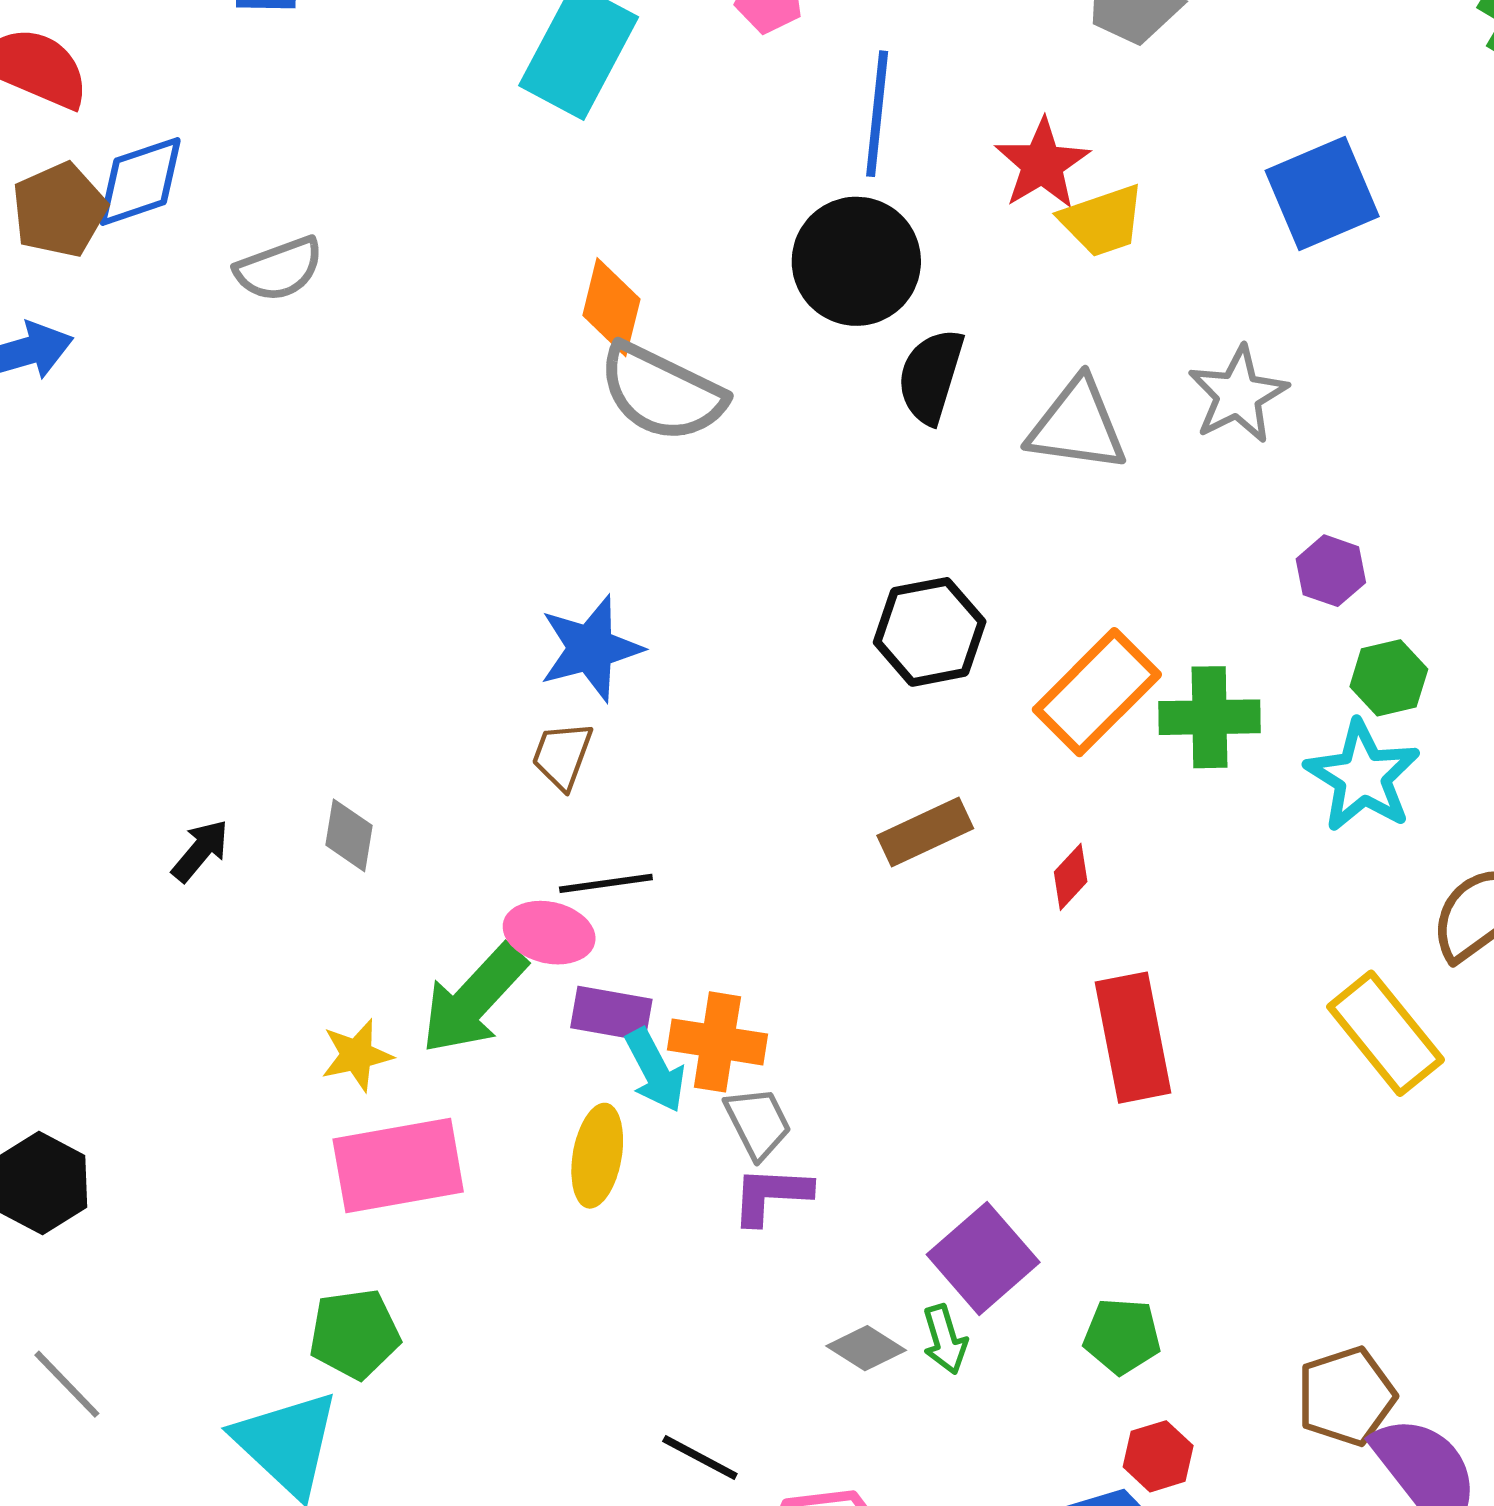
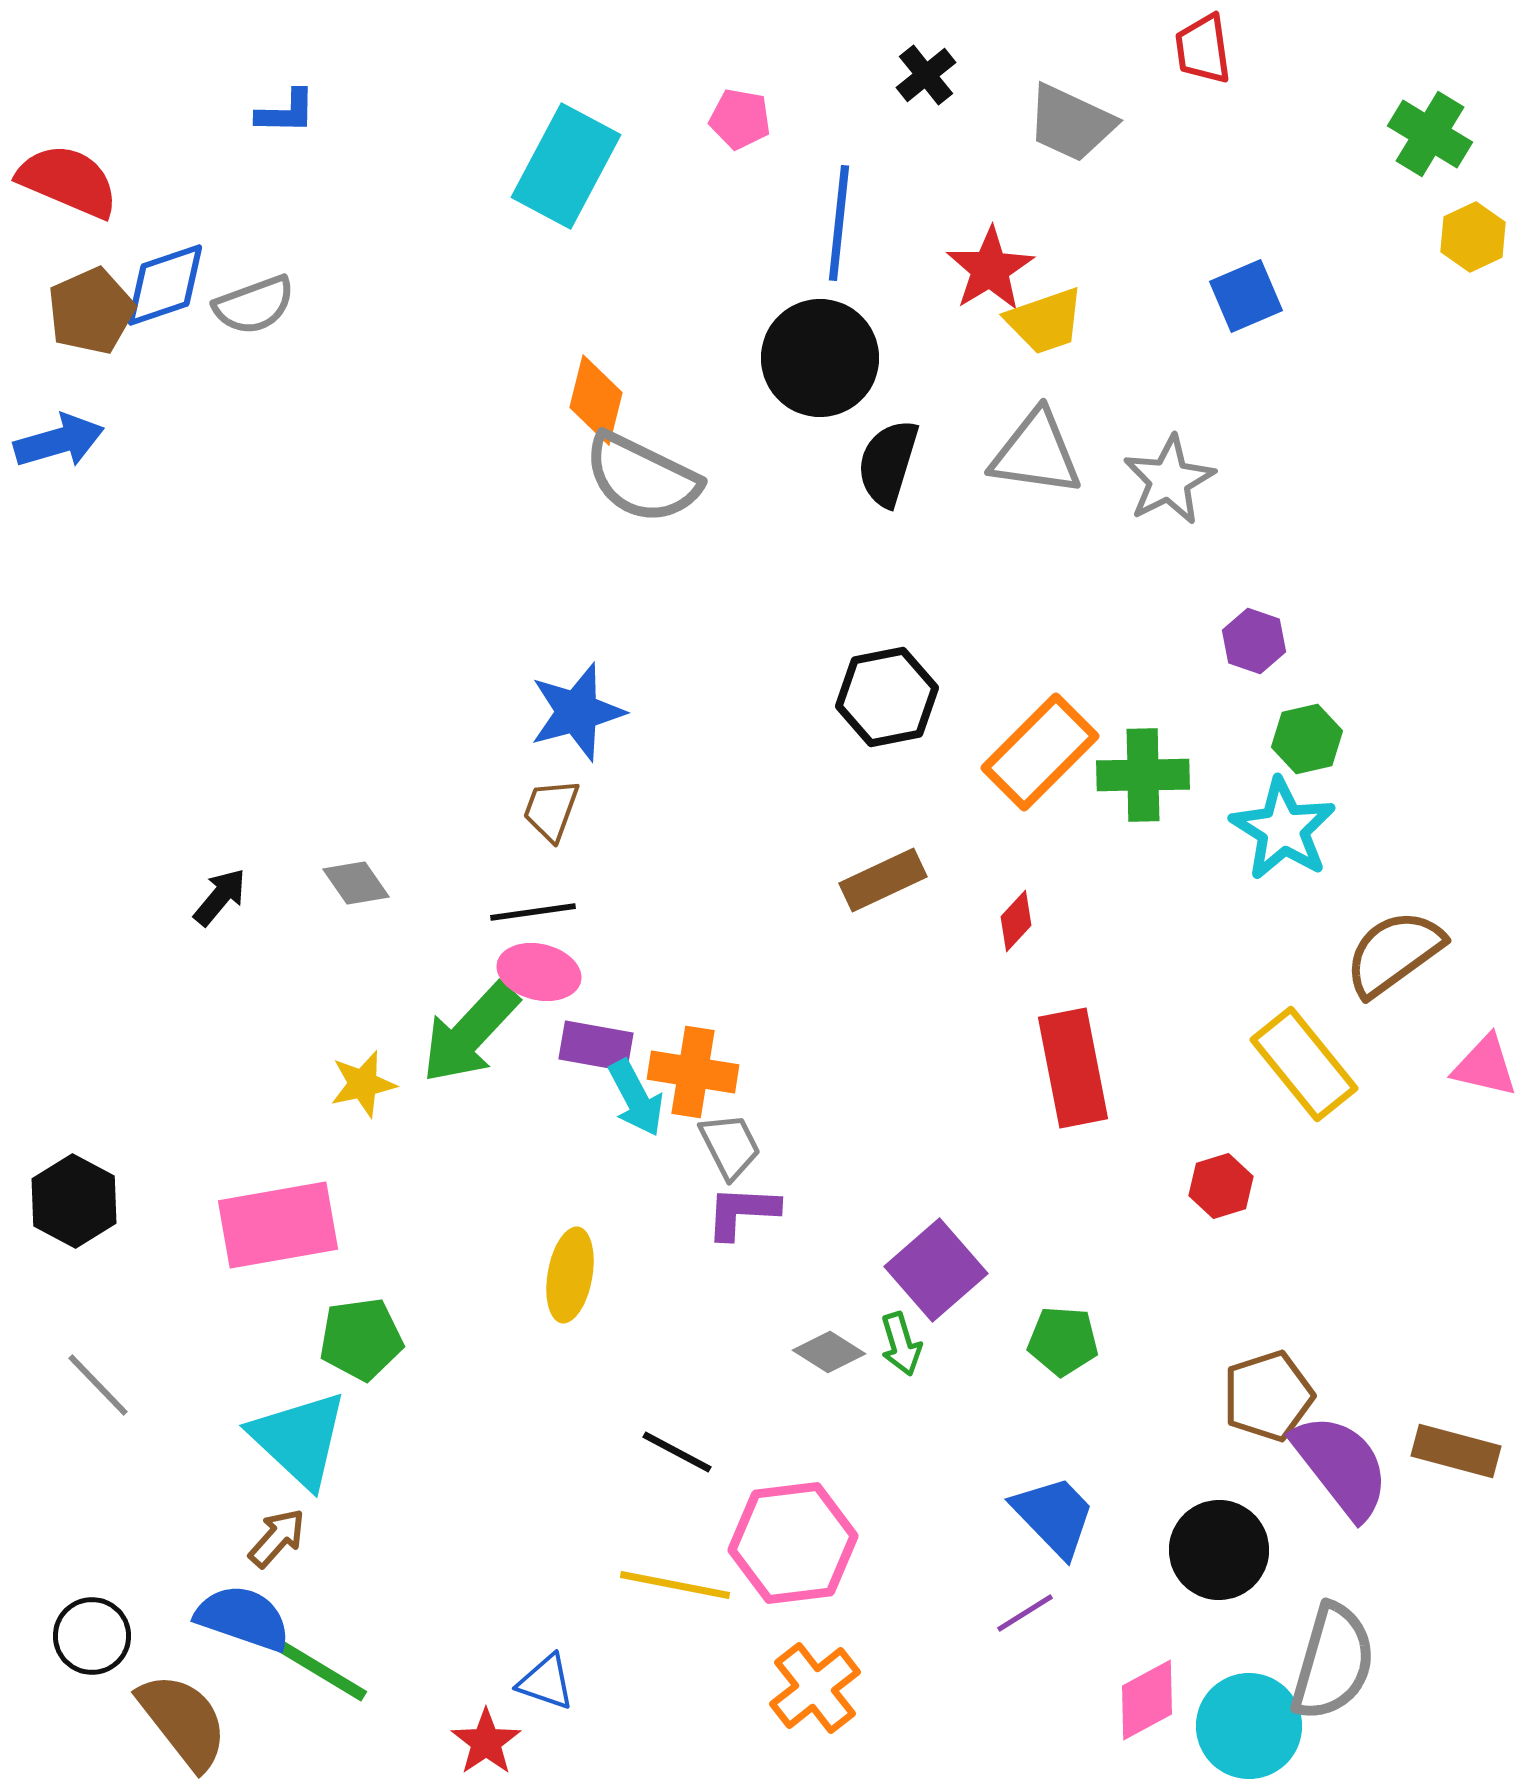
blue square: (1322, 193) -> (1246, 296), size x0.7
gray semicircle: (279, 269) -> (254, 305), moved
gray triangle: (1077, 425) -> (1036, 453), moved
gray diamond: (349, 835) -> (356, 883), turned -44
black line: (606, 883) -> (533, 912), moved
yellow ellipse: (597, 1156) -> (570, 1275), moved
pink rectangle: (398, 1166) -> (278, 1225), moved
red hexagon: (1158, 1456) -> (1221, 1186), moved

